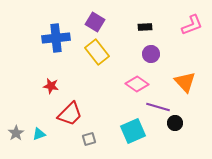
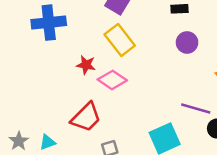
blue cross: (56, 38) -> (49, 23), moved
pink diamond: (137, 84) -> (112, 80), moved
red star: (51, 86) -> (86, 65), moved

